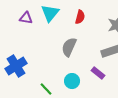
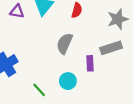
purple rectangle: (98, 73) -> (90, 63), moved, turned 48

